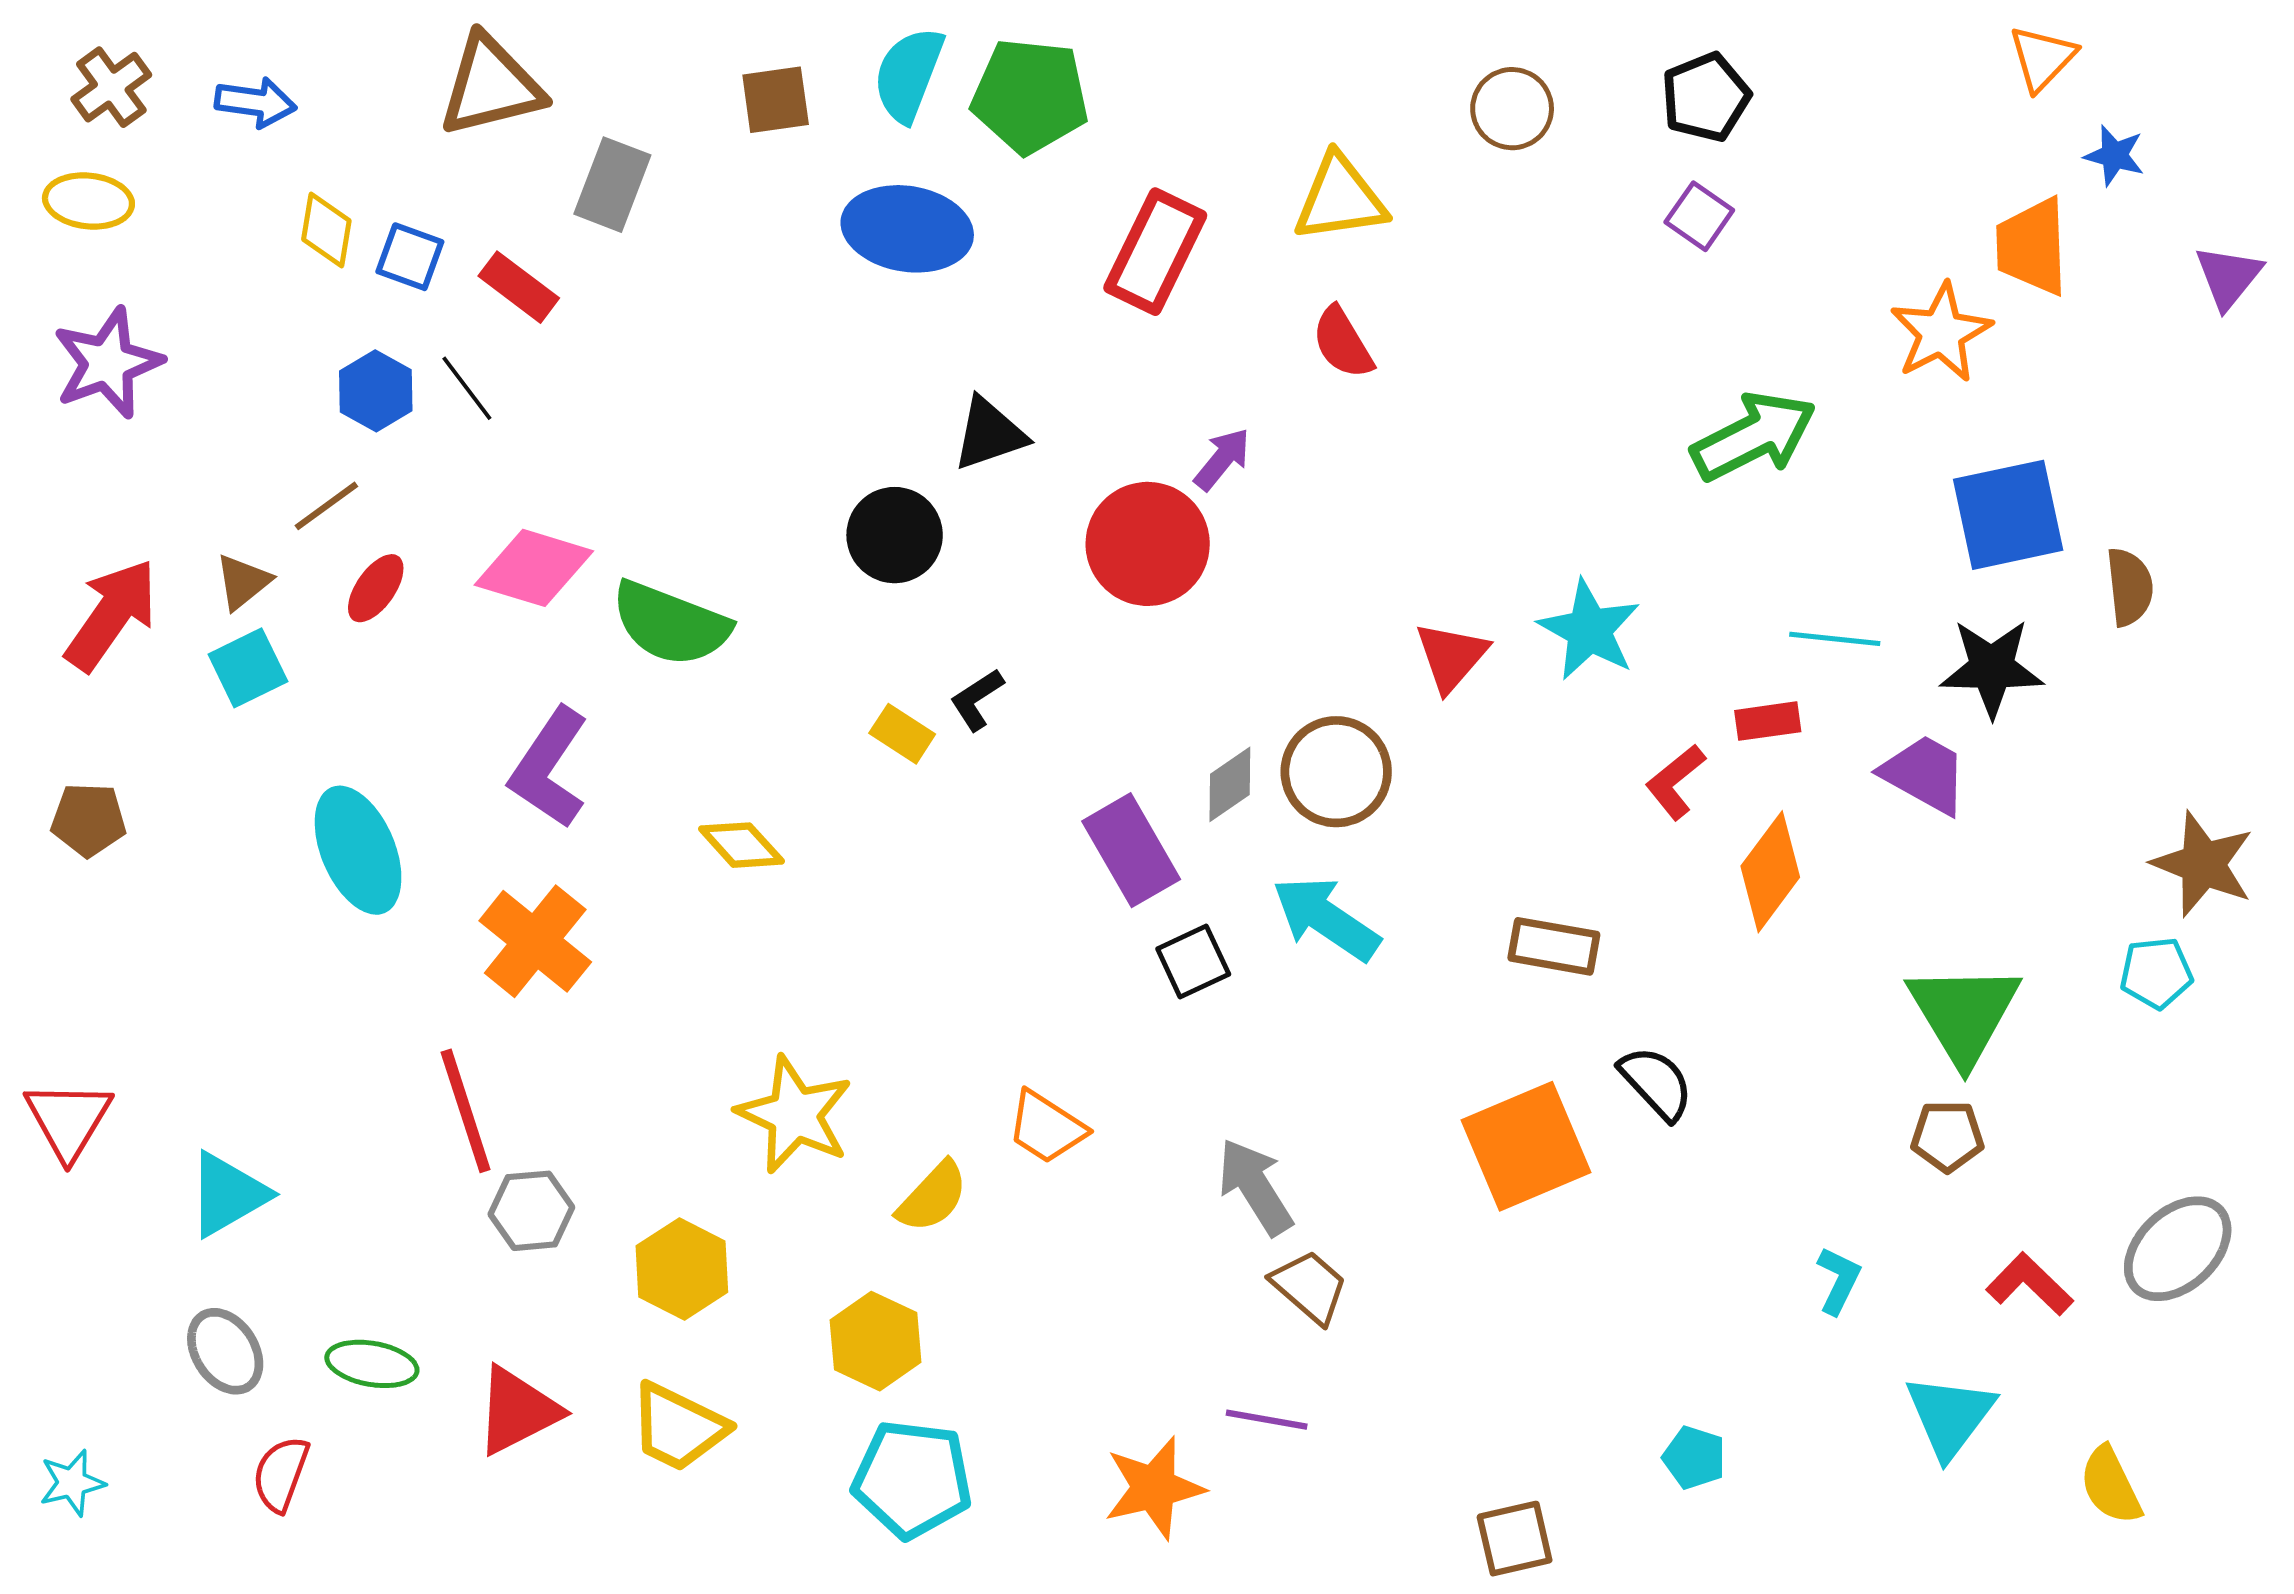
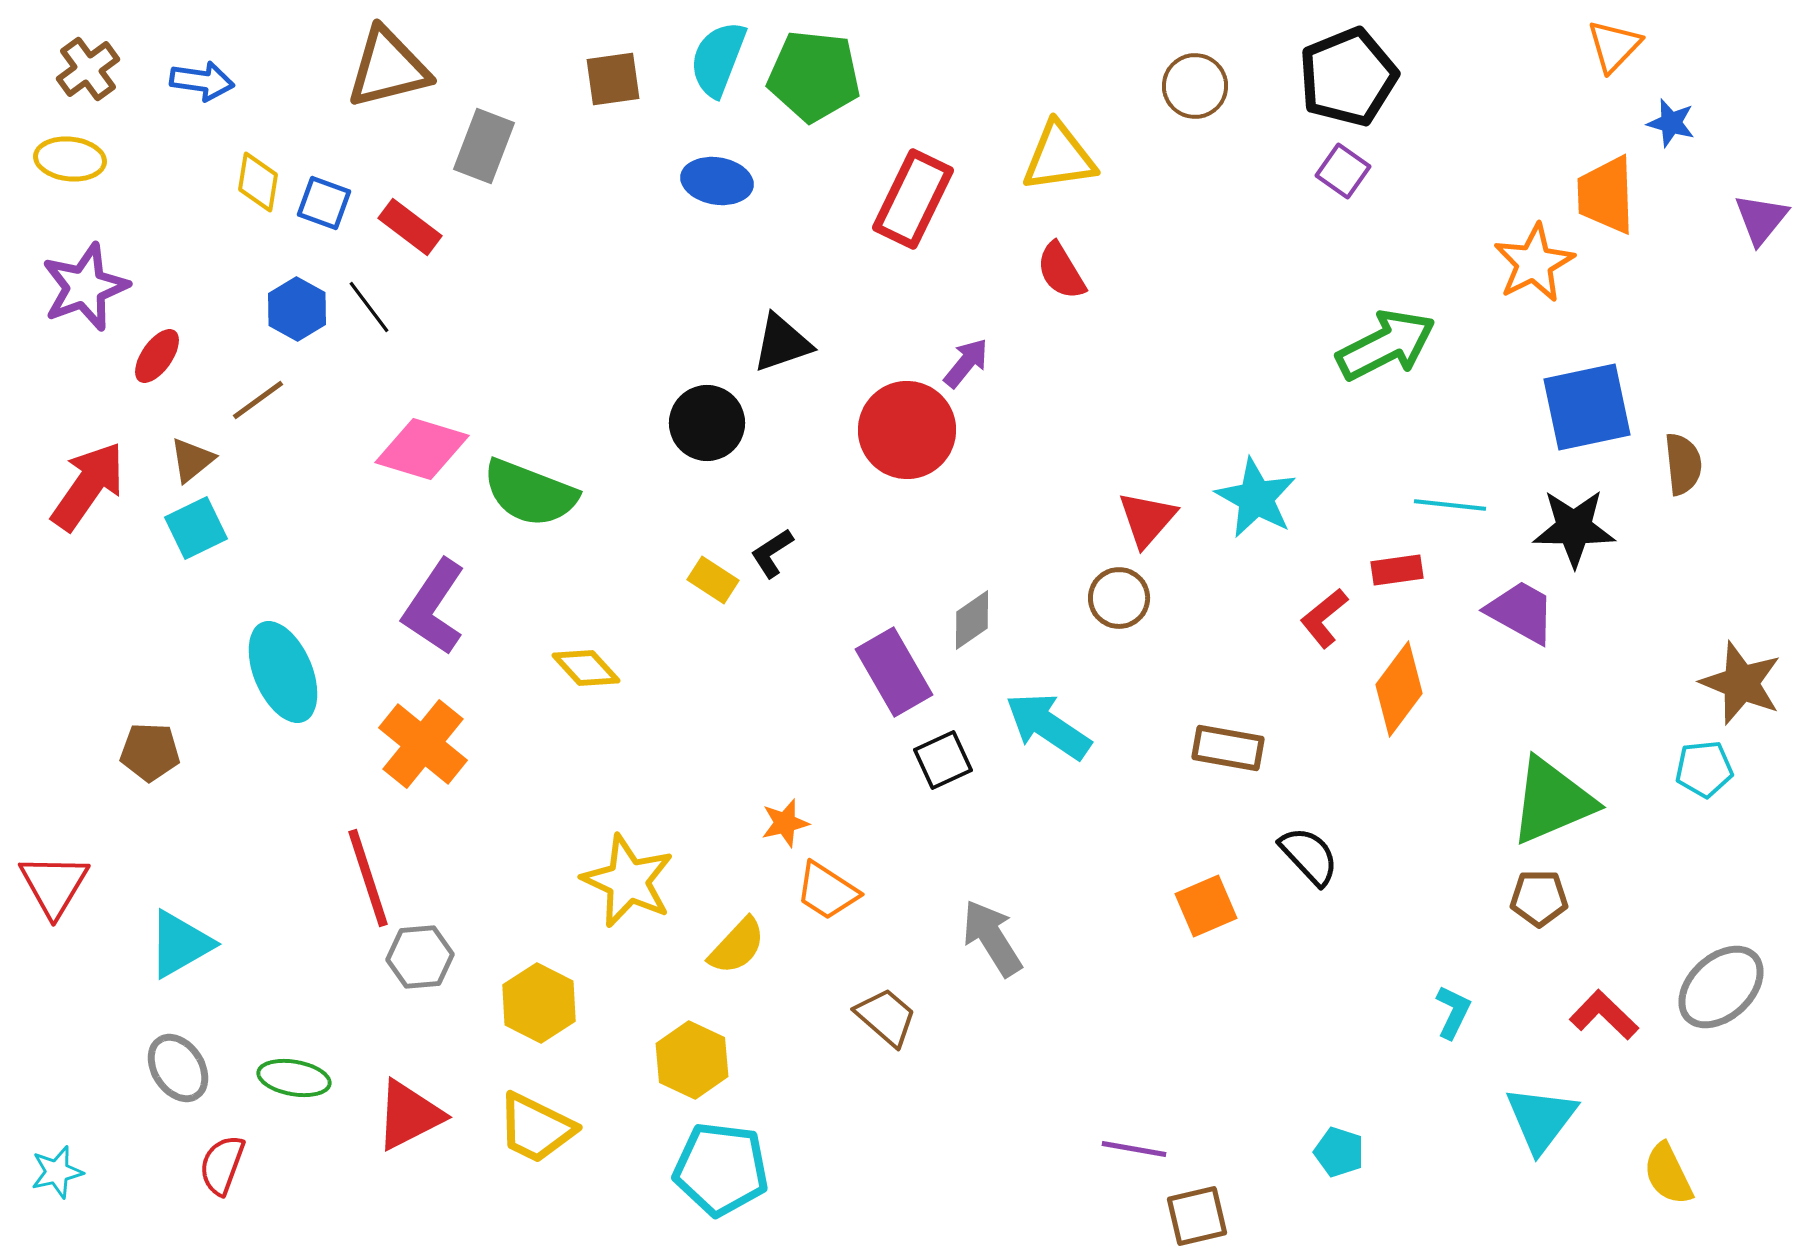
black pentagon: (1706, 97) -> (1348, 77), size x1.4
blue ellipse: (907, 229) -> (717, 181), size x0.7
red ellipse: (376, 588) -> (157, 356), moved
brown circle: (1336, 772) -> (1119, 598), moved, size x0.7
brown pentagon: (88, 820) -> (150, 752), moved
green triangle: (1964, 1013) -> (1552, 801), turned 38
orange square: (1526, 1146) -> (1206, 906), size x0.6
brown trapezoid: (1310, 1287) -> (886, 1017), moved
purple line: (1267, 1420) -> (1134, 1149), moved
orange star: (1154, 1488) -> (785, 823), moved, size x0.6

